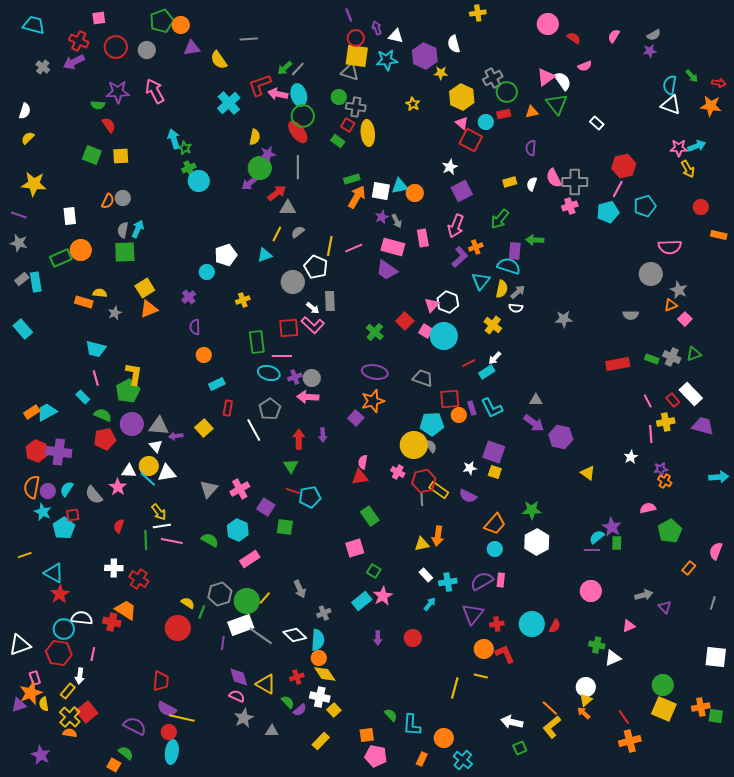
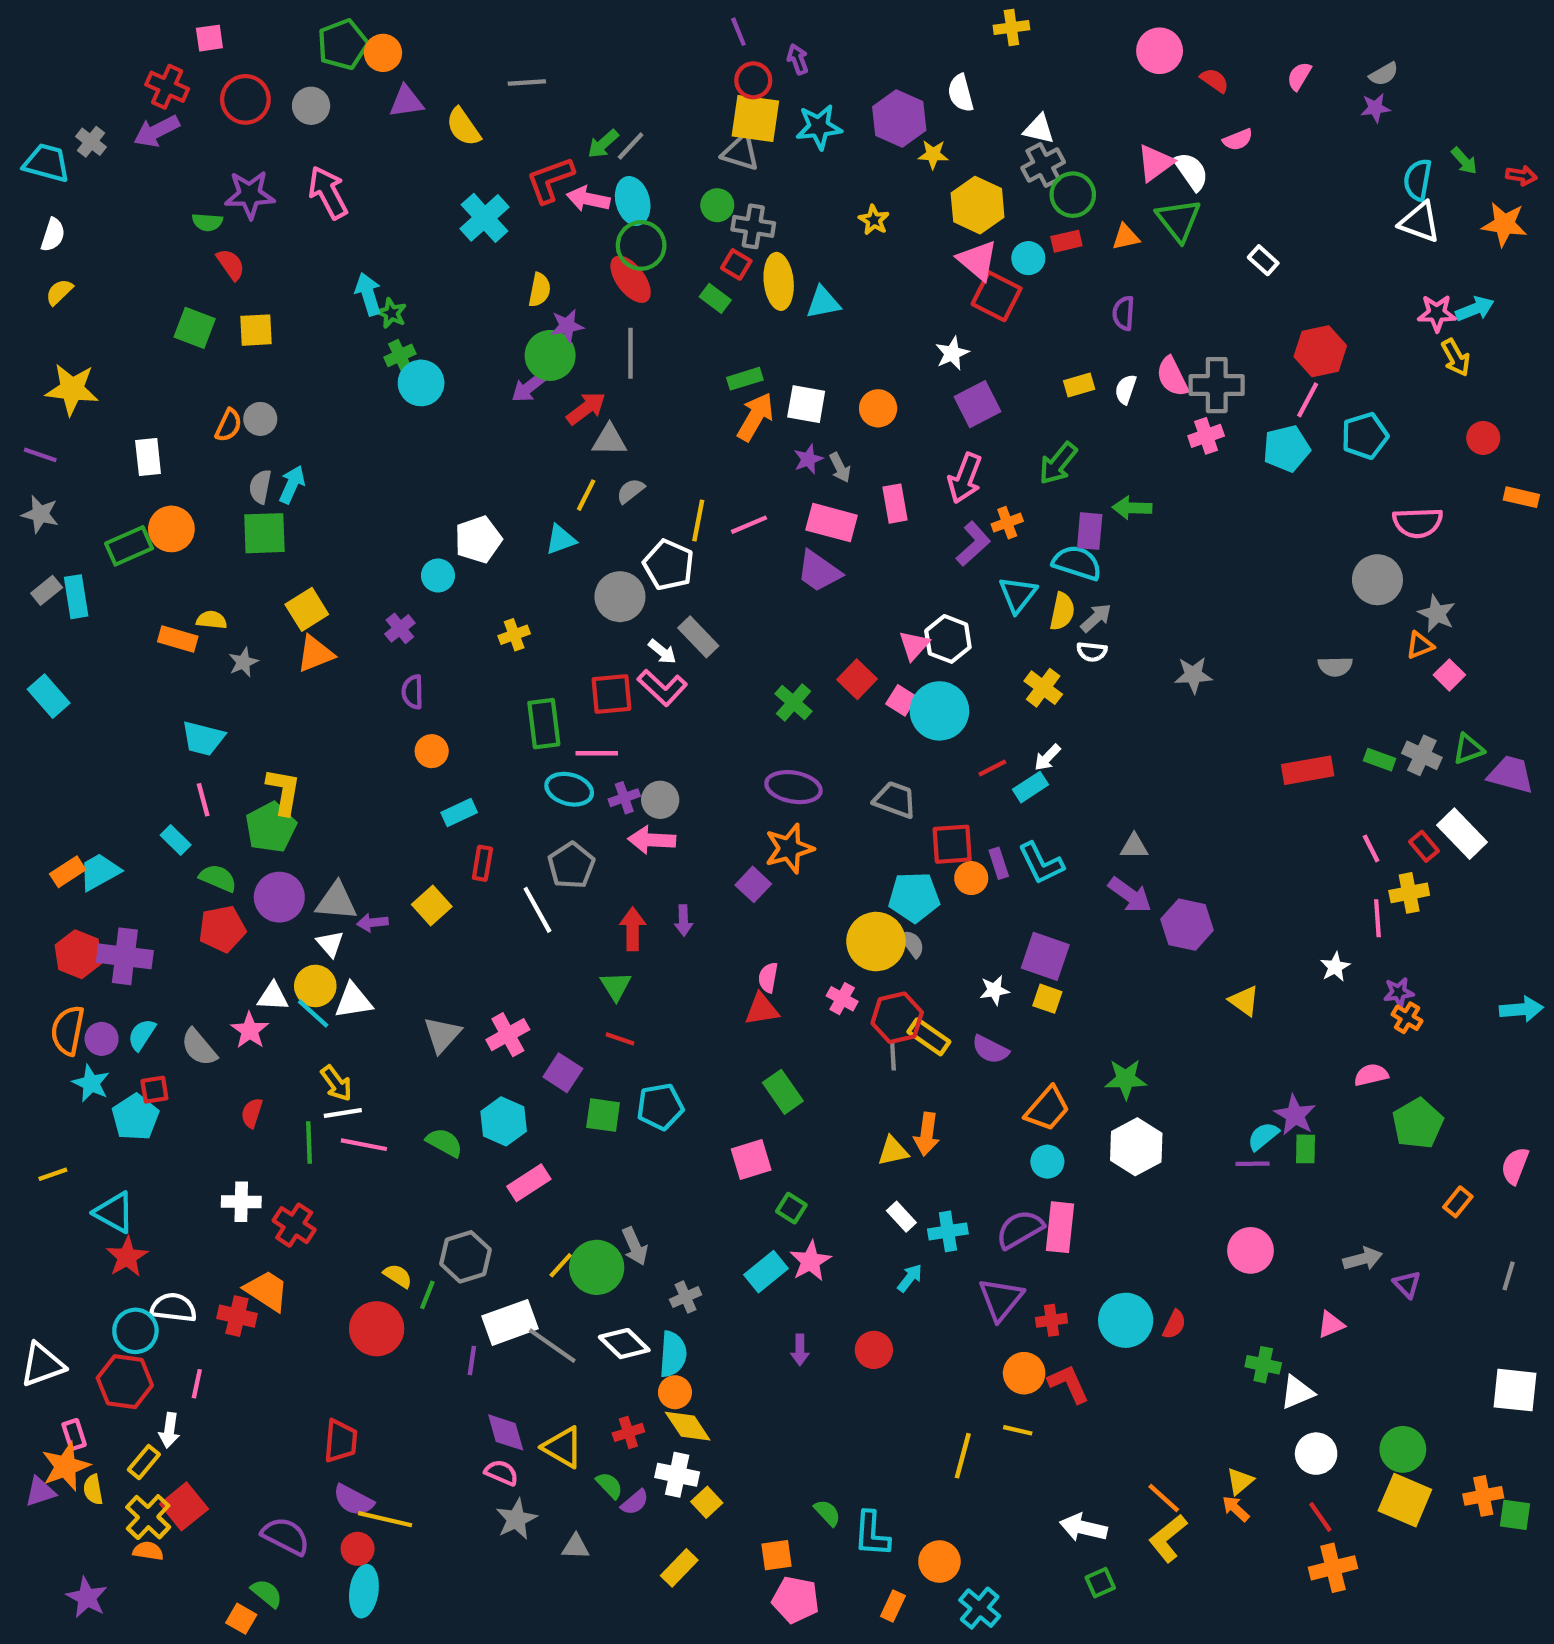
cyan trapezoid: (34, 25) -> (47, 163), moved
white triangle: (396, 36) -> (1039, 129), moved
pink triangle: (462, 123) -> (978, 260), size x1.5
cyan triangle: (400, 186) -> (823, 303), moved
gray rectangle: (330, 301) -> (698, 637), turned -42
purple trapezoid: (703, 426) -> (1511, 774), moved
cyan pentagon: (310, 497) -> (660, 1107), moved
pink rectangle: (501, 580) -> (1060, 1227), size x1.6
green circle: (247, 601) -> (597, 1267), moved
white circle: (586, 687) -> (1316, 1454), moved

